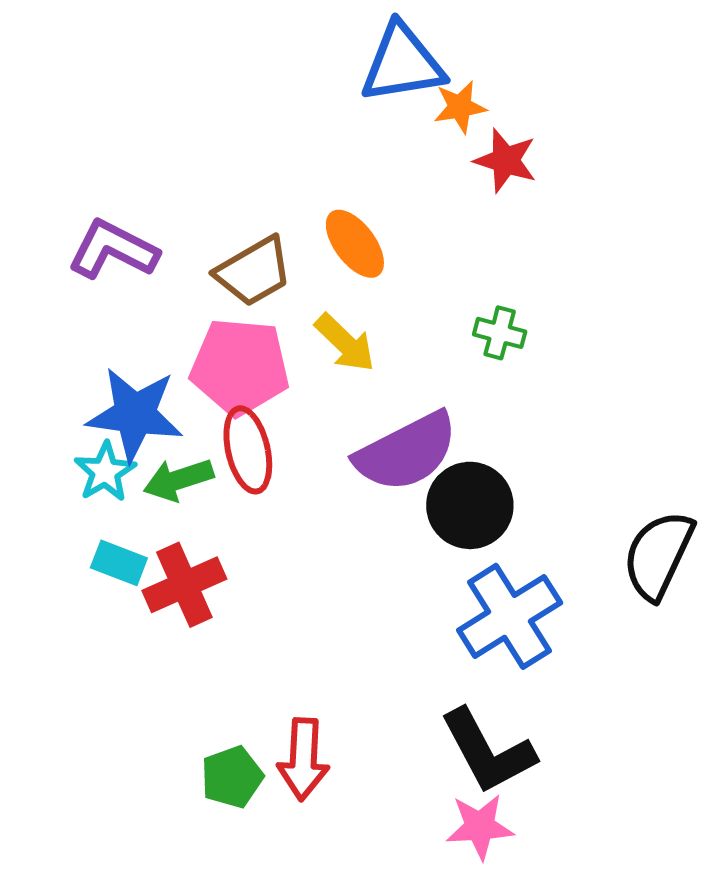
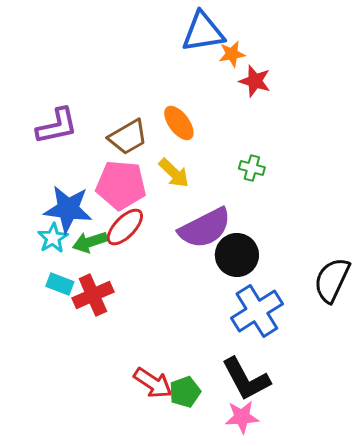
purple L-shape: (113, 250) -> (57, 126), turned 141
red ellipse: (248, 450) -> (125, 227), turned 57
red arrow: (303, 759) -> (153, 383), turned -60
green pentagon: (232, 777) -> (185, 392), moved

